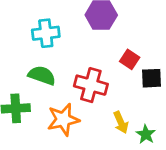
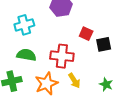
yellow arrow: (121, 122) -> (74, 81), moved

